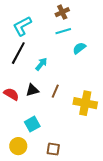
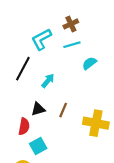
cyan L-shape: (22, 26) -> (41, 39), moved
red semicircle: (11, 94) -> (24, 126), moved, turned 70

